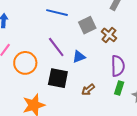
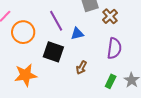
green rectangle: (119, 88) -> (111, 81), moved
brown arrow: (88, 90) -> (81, 68), turned -32

